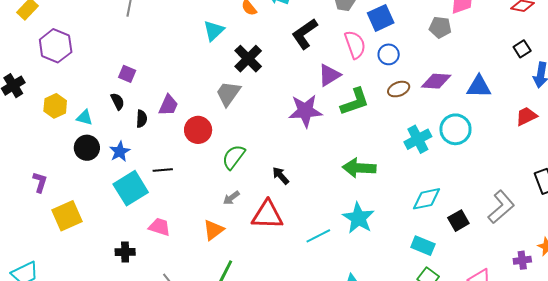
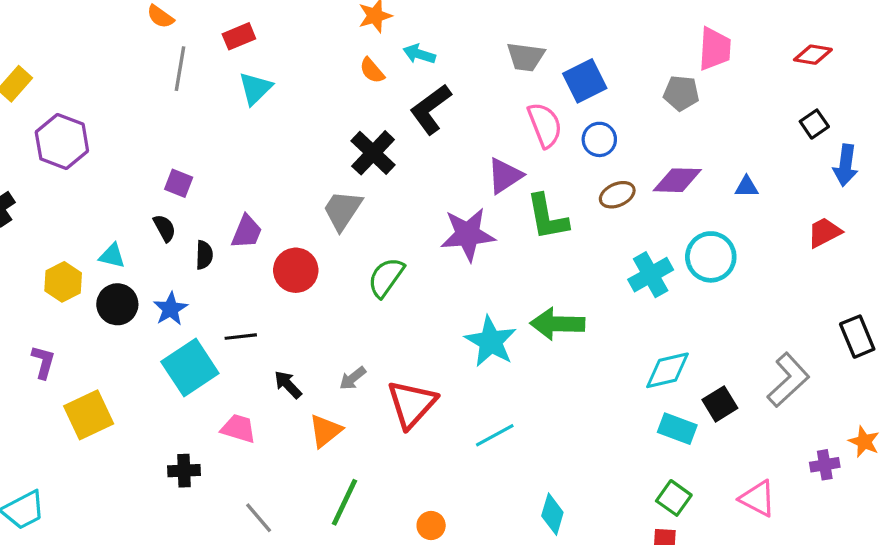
cyan triangle: (214, 31) -> (255, 88), moved
black L-shape: (305, 34) -> (431, 109), moved
blue triangle: (479, 87) -> (747, 187), size x0.6
green L-shape: (355, 102) -> (547, 217), turned 100
yellow hexagon: (55, 106) -> (63, 282), moved
green semicircle: (234, 157) -> (386, 277), moved
black arrow: (281, 176) -> (288, 385), moved
red triangle: (267, 215) -> (412, 404), turned -48
cyan star: (358, 218) -> (491, 341), moved
cyan rectangle: (423, 246) -> (677, 429), moved

